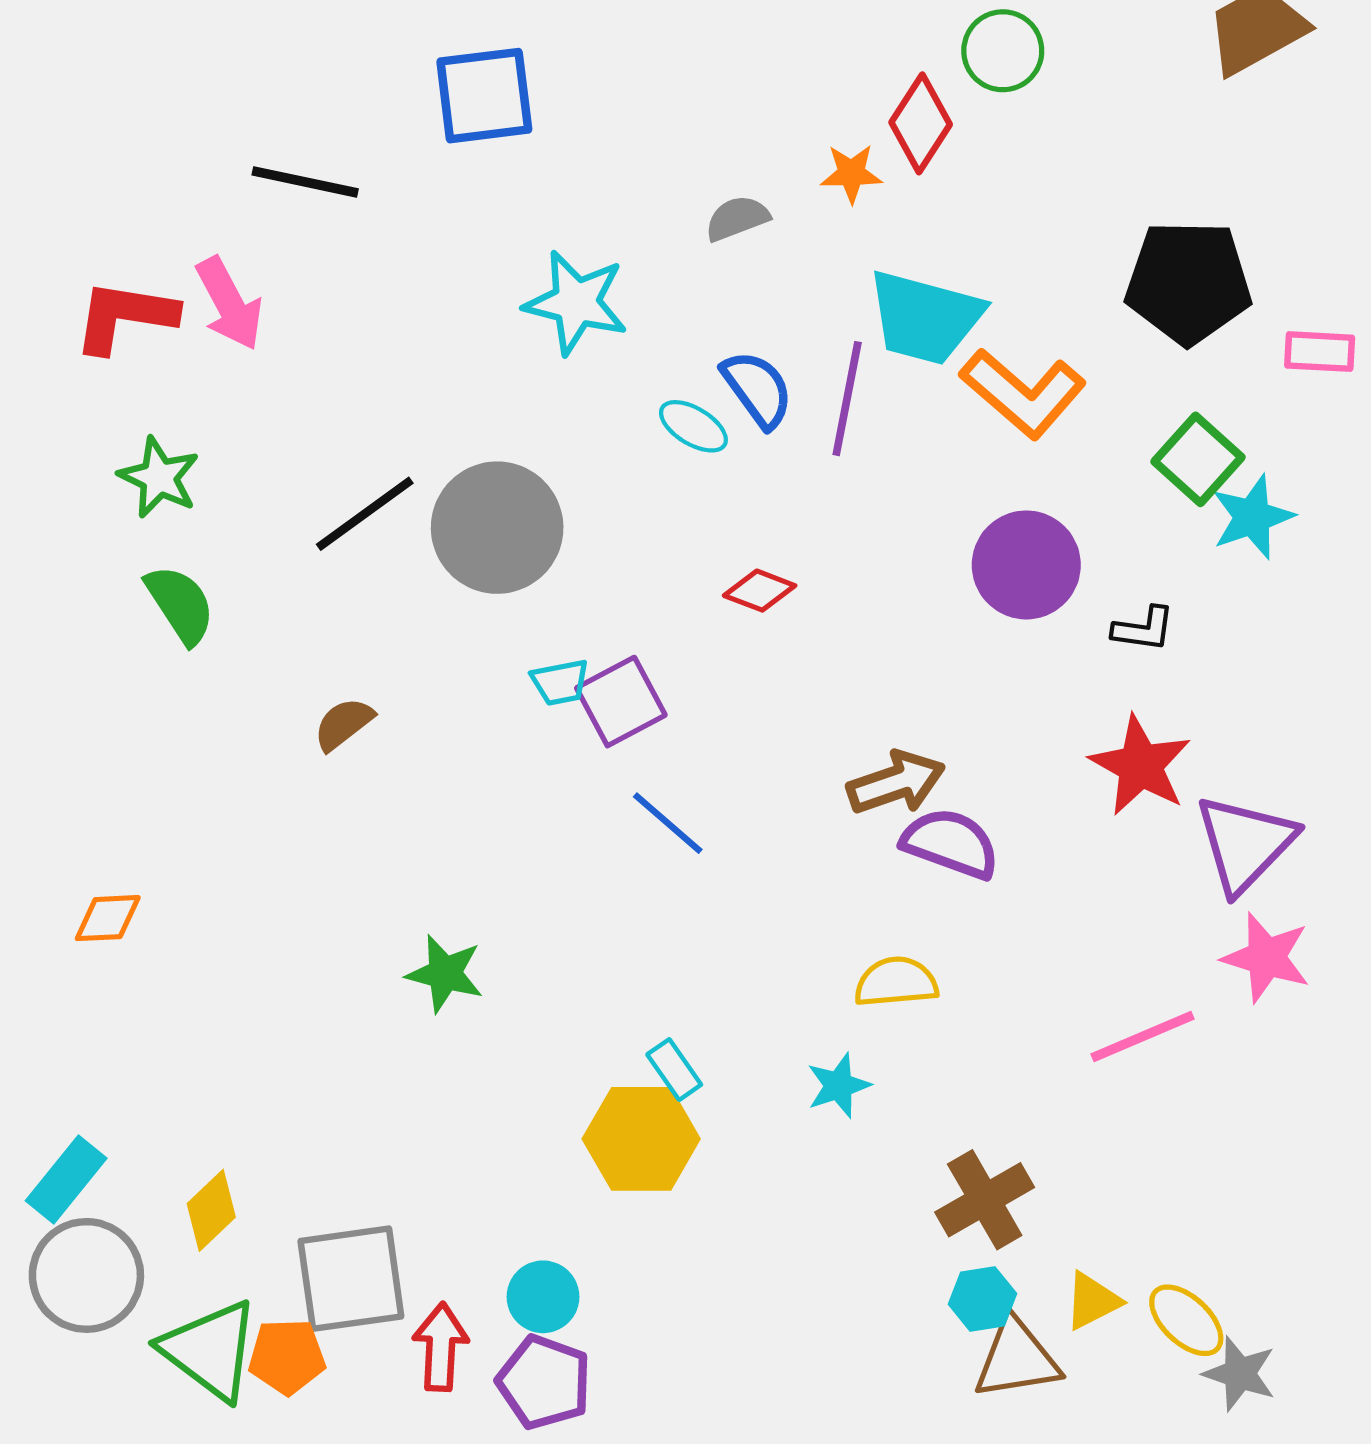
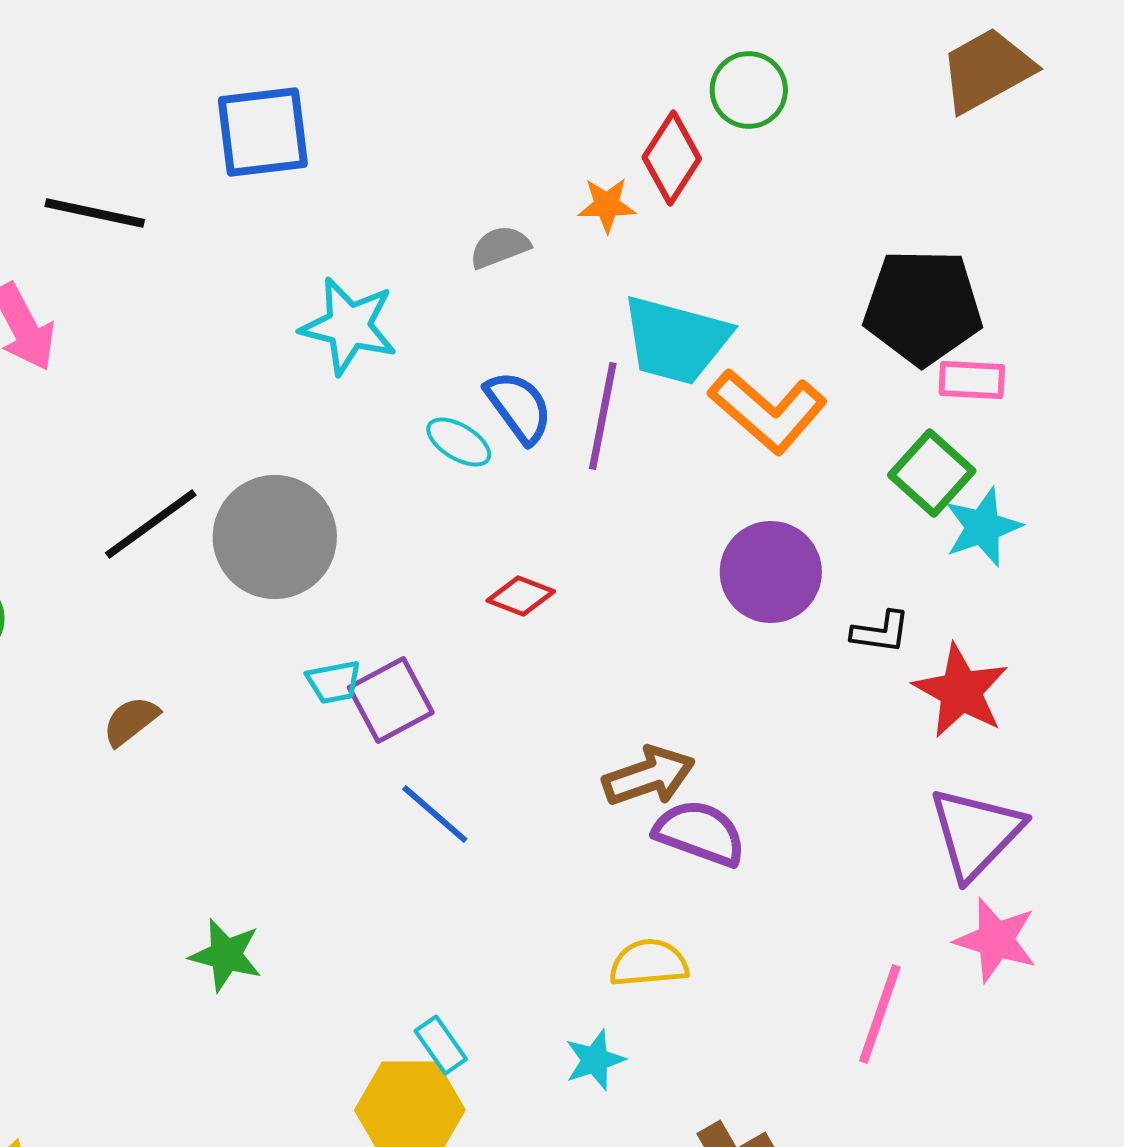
pink rectangle: (1320, 352) -> (972, 380), moved
red star: (1140, 766) -> (961, 691), moved
pink line: (1143, 1036) -> (880, 1014), turned -48

